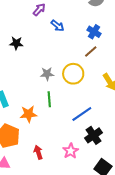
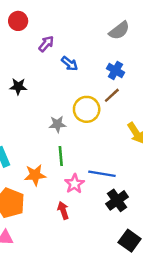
yellow circle: (73, 74) -> (87, 109), moved
blue line: (82, 114) -> (102, 174), turned 45
pink star: (71, 151) -> (75, 184), moved
red arrow: (38, 152) -> (63, 210), moved

